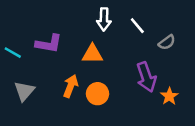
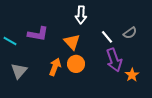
white line: (137, 26) -> (107, 37), moved
orange triangle: (92, 54) -> (72, 42), turned 48
orange circle: (98, 94) -> (76, 64), moved

